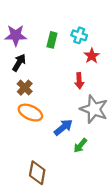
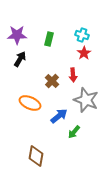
cyan cross: (79, 35) -> (82, 35), moved
brown cross: (25, 88) -> (52, 81), moved

